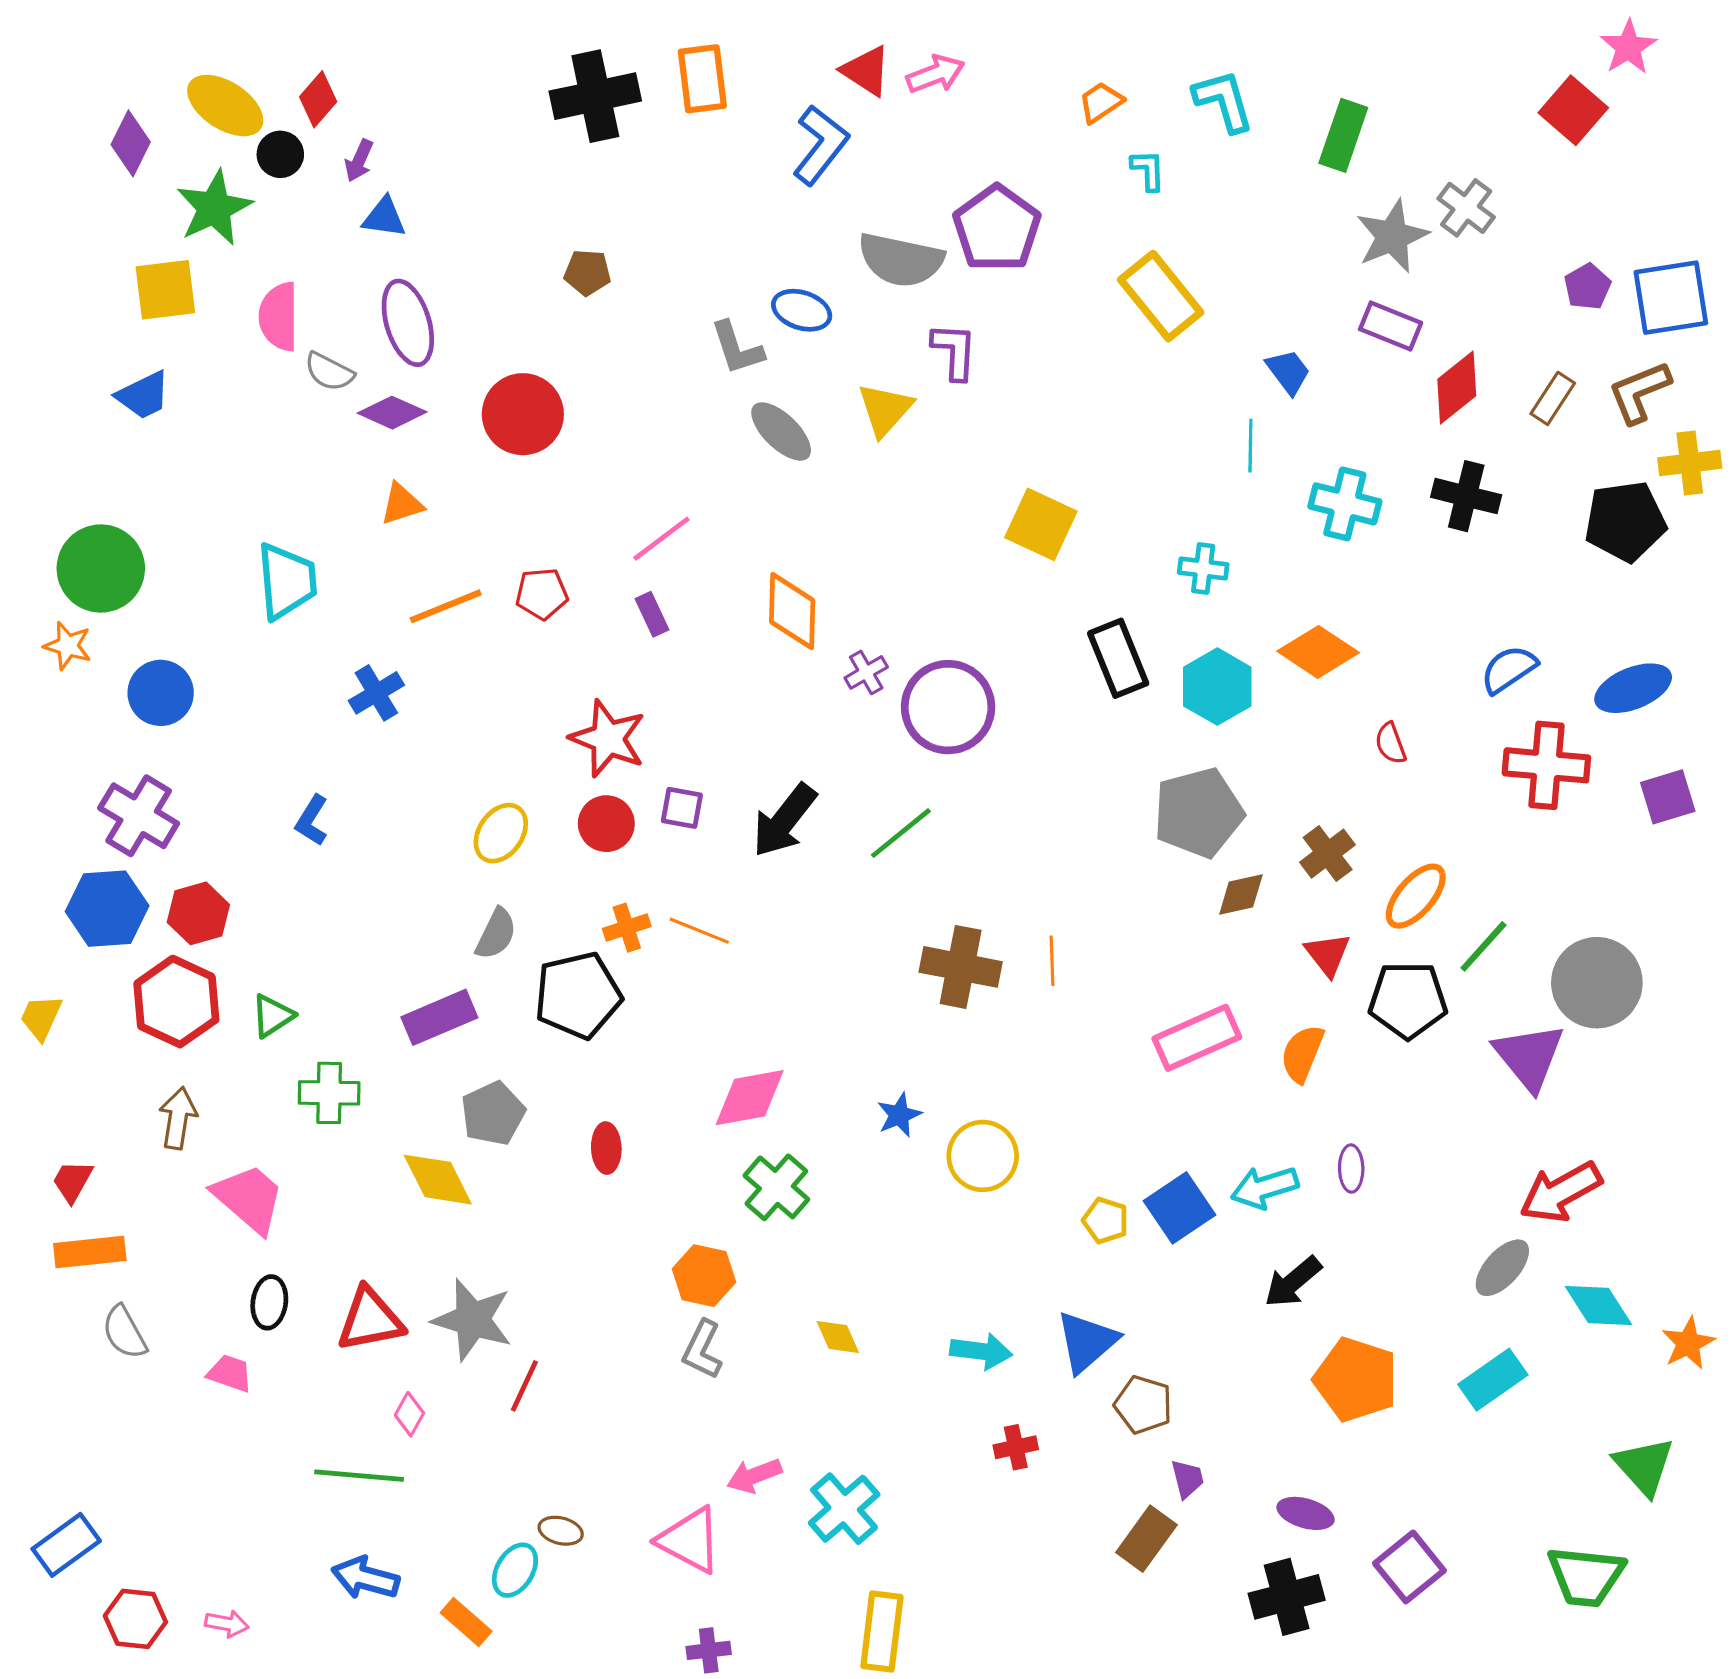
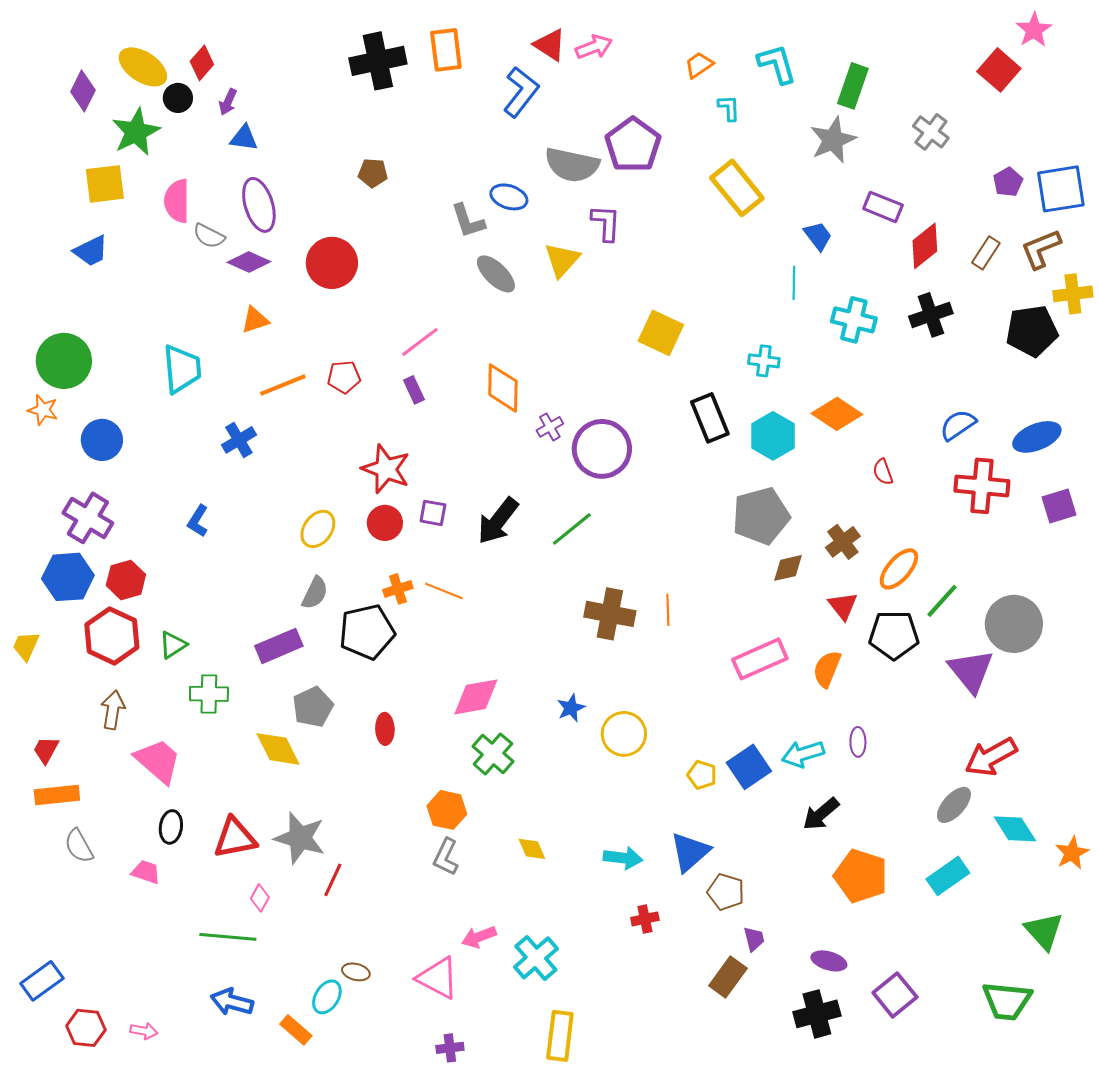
gray star: (1392, 236) -> (833, 140), moved
black cross: (1466, 496) -> (931, 315), turned -33

